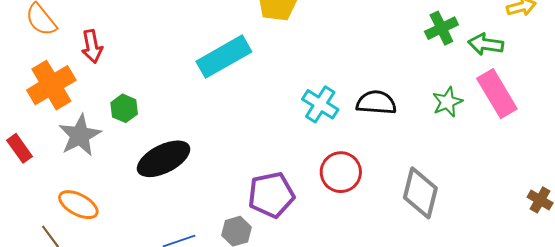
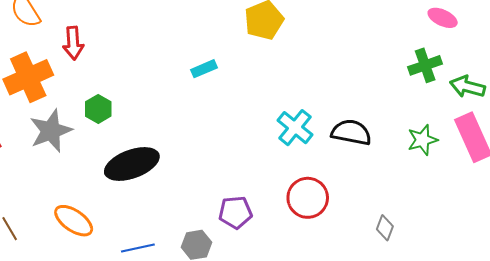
cyan rectangle: (224, 57) -> (204, 69), size x0.5
gray diamond: (420, 193) -> (385, 228), size x0.5
purple pentagon: (271, 195) -> (235, 212), size x0.7
orange ellipse: (78, 205) -> (74, 221), moved

